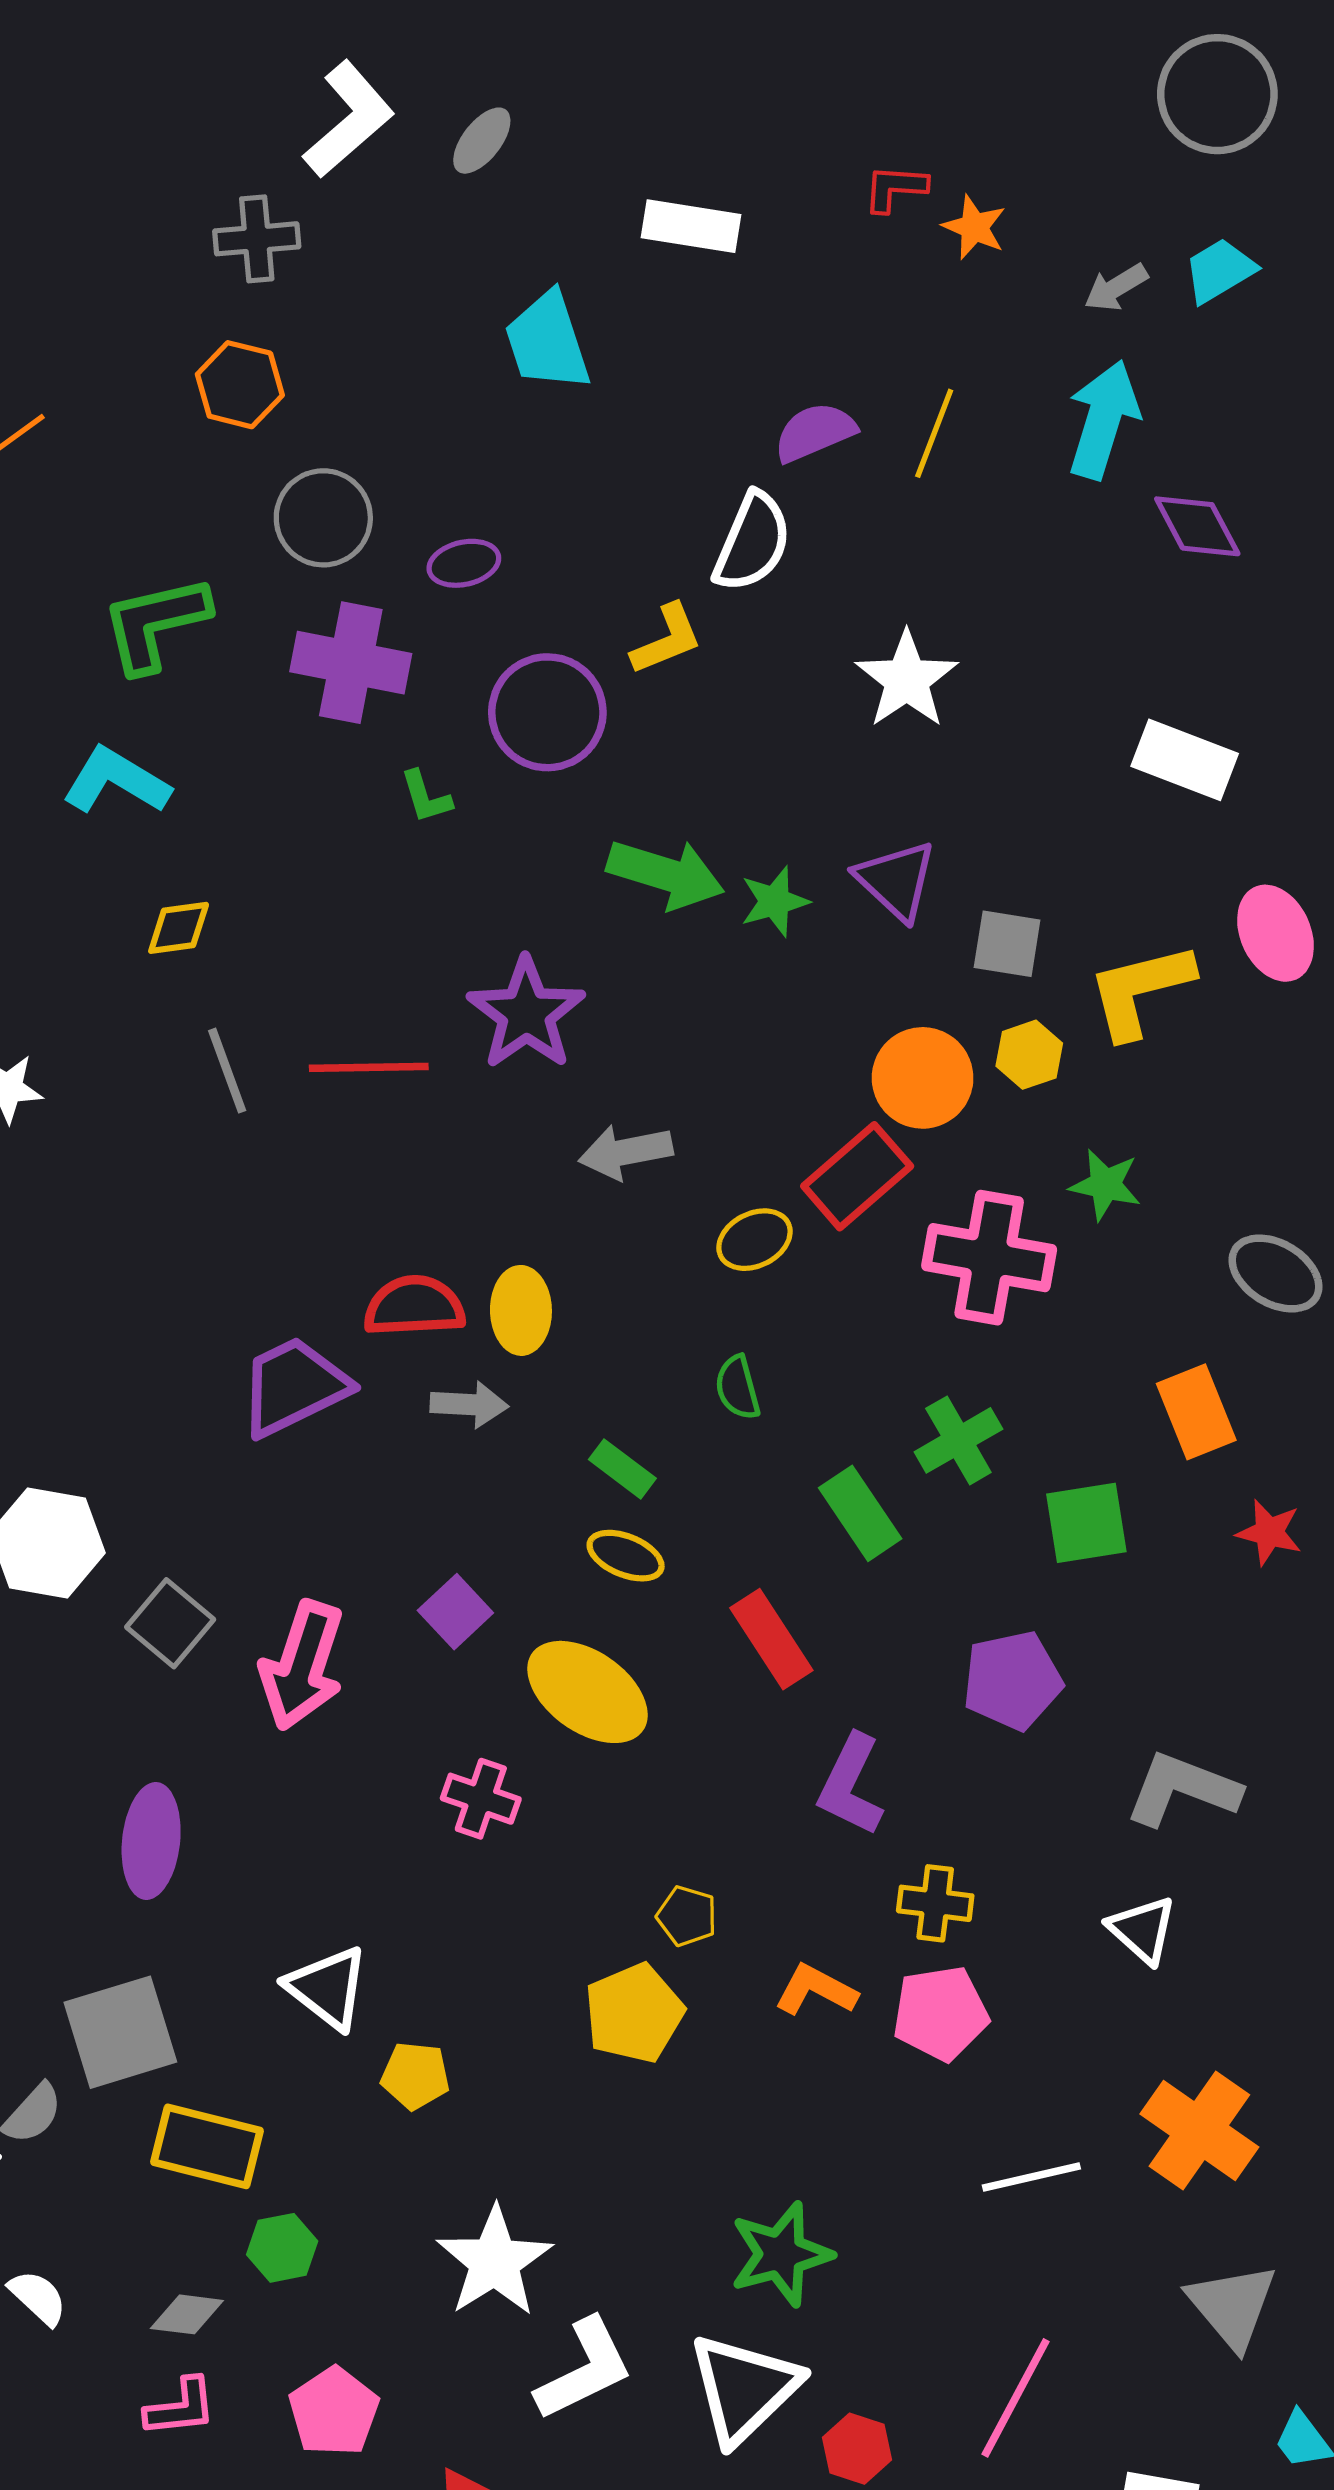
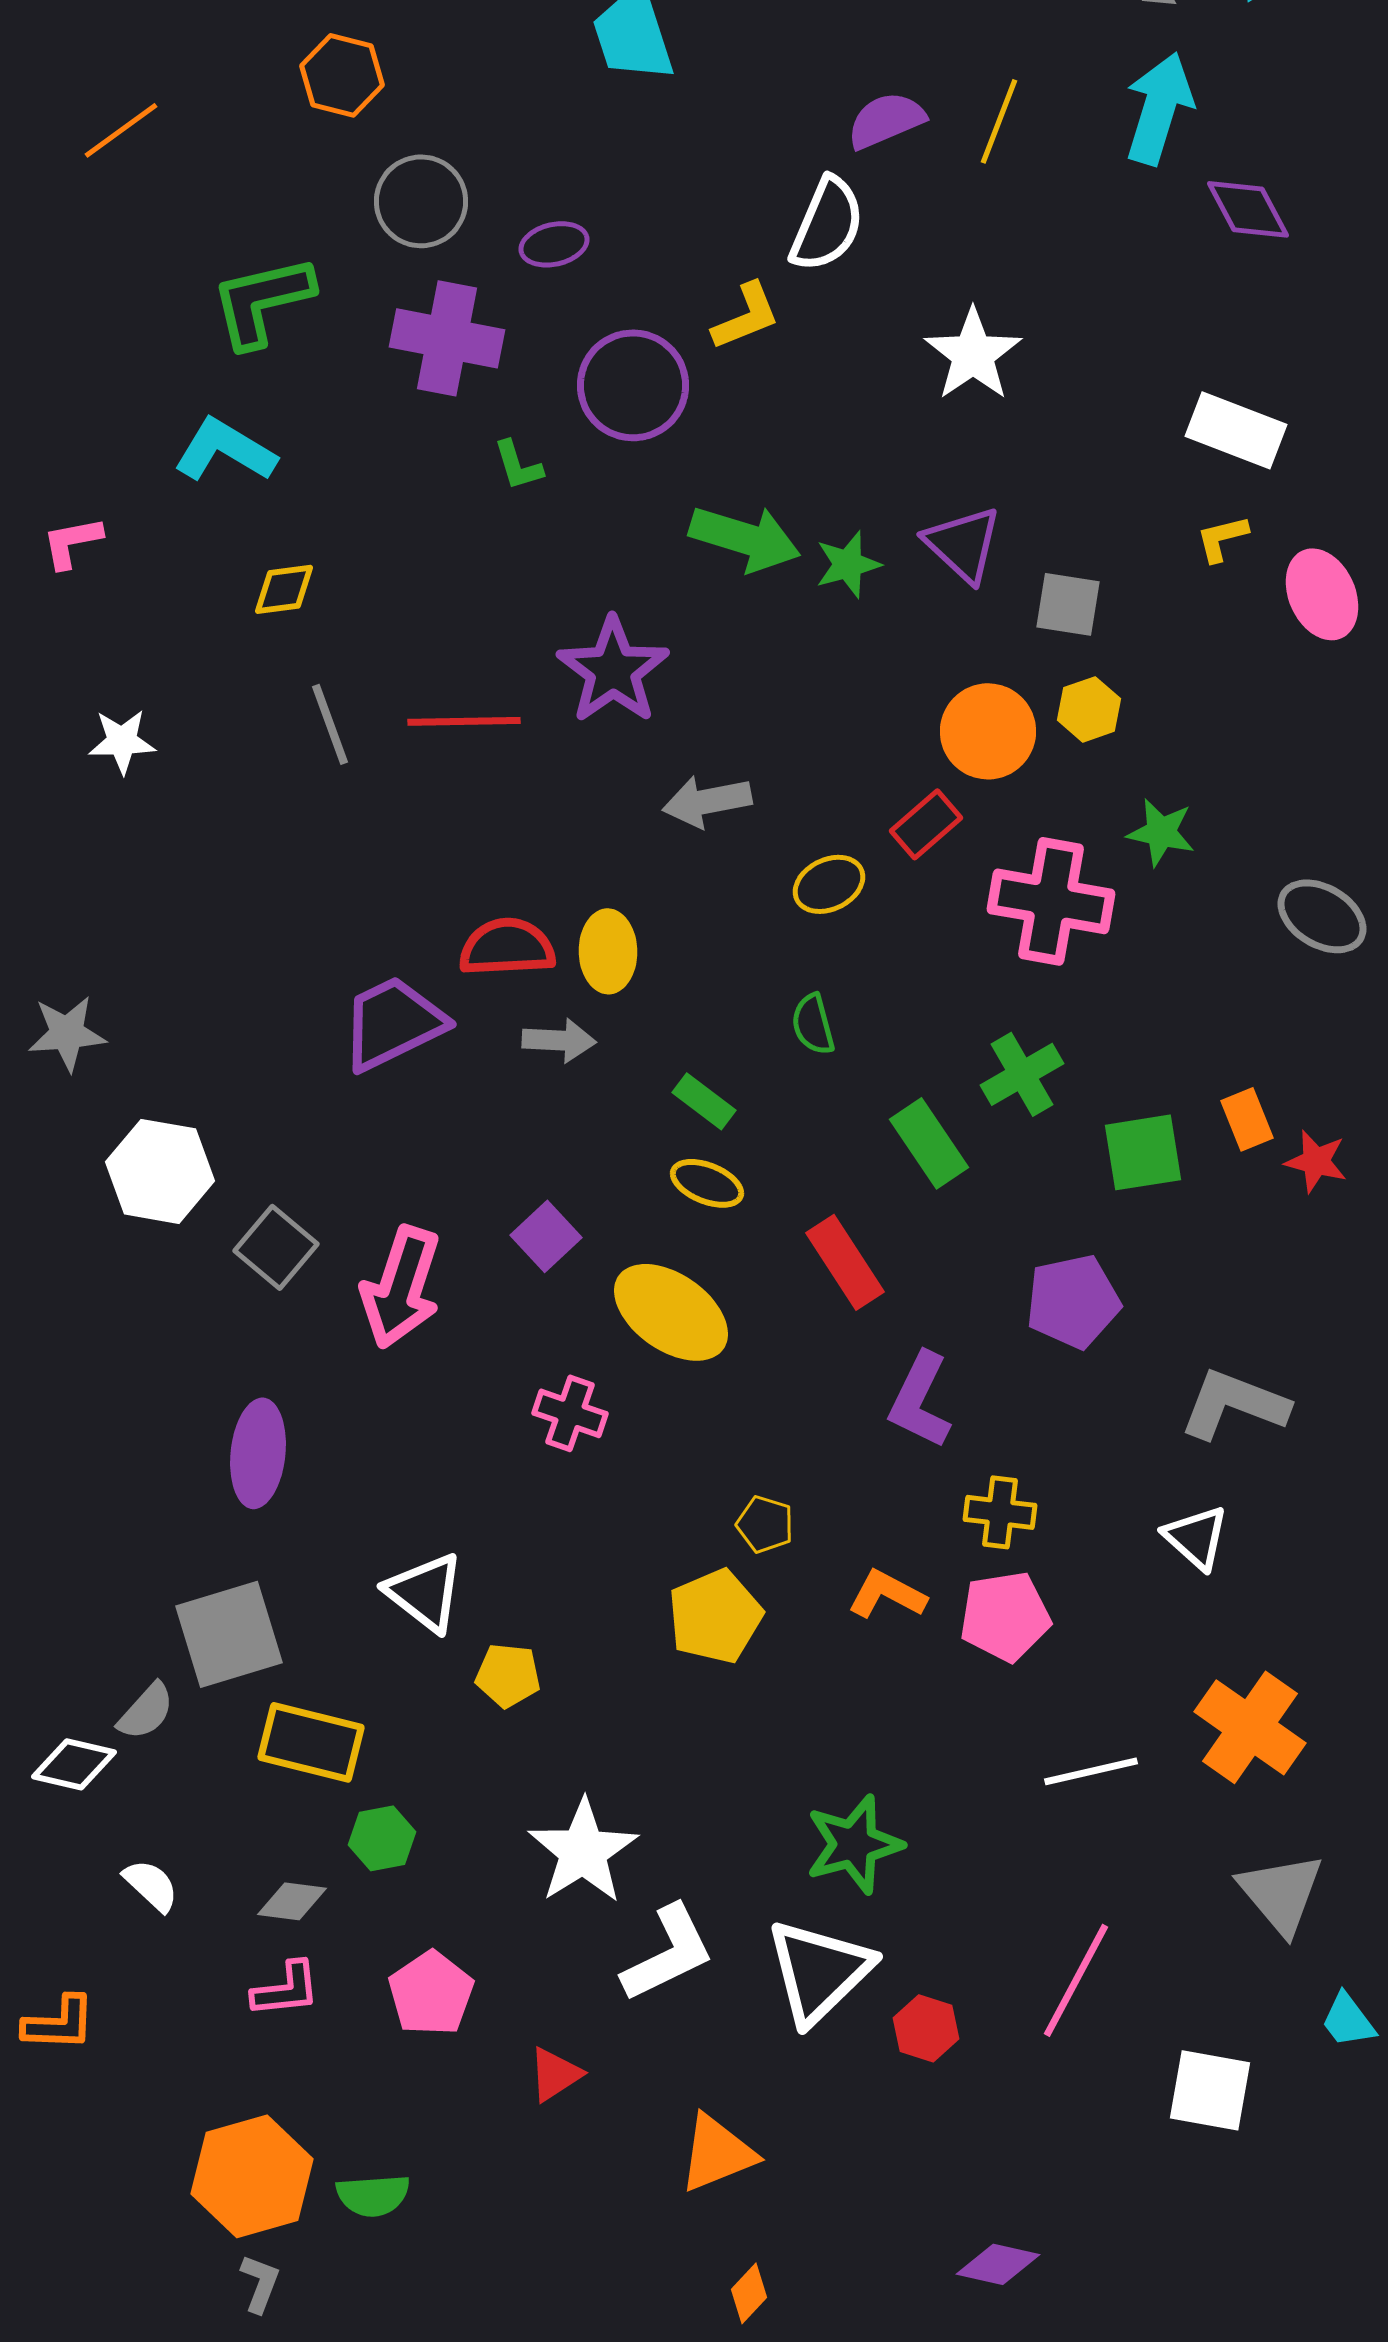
yellow L-shape: (1140, 990) -> (1222, 538), moved, size x0.5
red rectangle: (857, 1176) -> (926, 824), size x0.7
orange rectangle: (1196, 1412) -> (1247, 1119), moved, size x0.7

